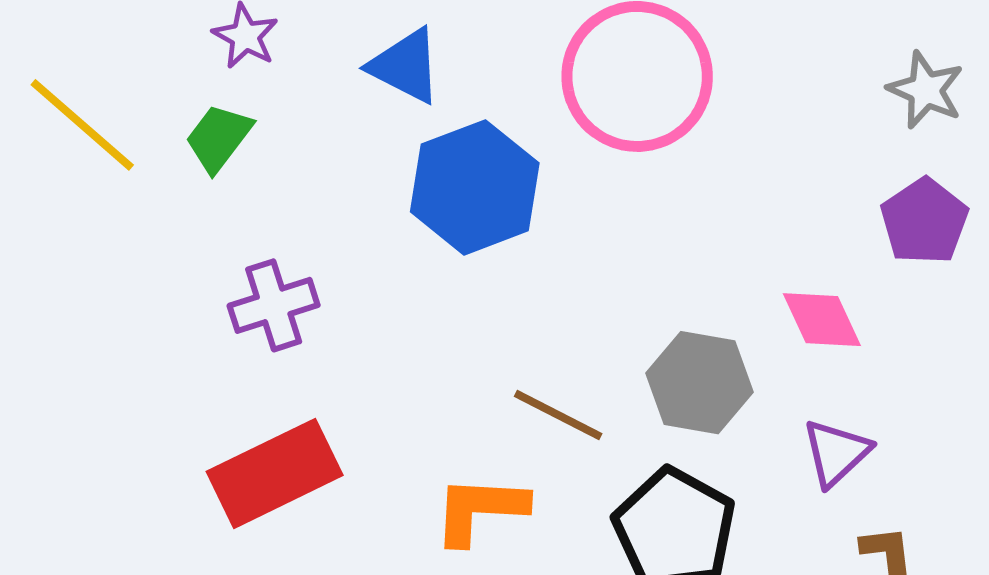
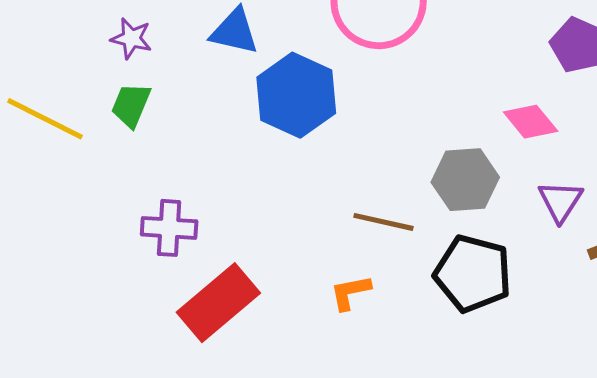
purple cross: (274, 305) -> (169, 228), moved, turned 36
orange L-shape: (480, 510) -> (350, 292), size x0.7

